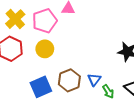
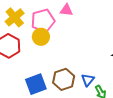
yellow circle: (45, 49) -> (41, 37), moved

